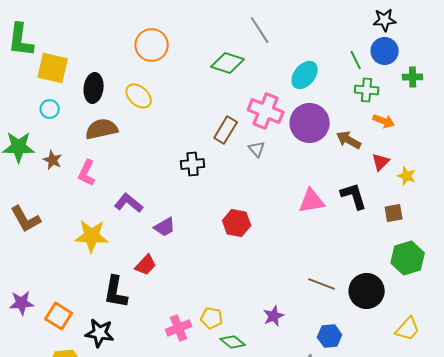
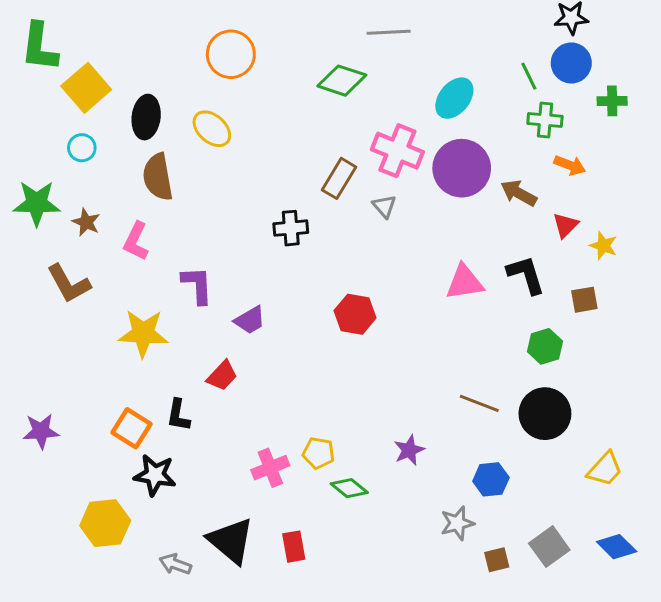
gray line: (260, 30) -> (389, 32), turned -60
yellow square: (53, 68) -> (86, 88), turned 36
brown semicircle: (102, 129) -> (158, 177), turned -88
purple L-shape: (129, 203) -> (197, 285), turned 48
brown L-shape: (26, 219) -> (69, 284), moved
green hexagon: (408, 258) -> (545, 346), moved, size x0.7
black L-shape: (116, 292) -> (178, 415), size x0.7
orange square: (59, 316) -> (131, 428), moved

